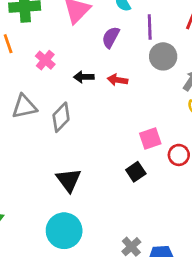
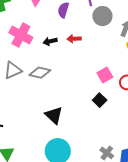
pink cross: (45, 60) -> (21, 35), size x1.6
gray diamond: (61, 117) -> (40, 73), turned 70

